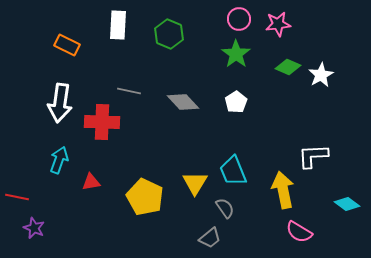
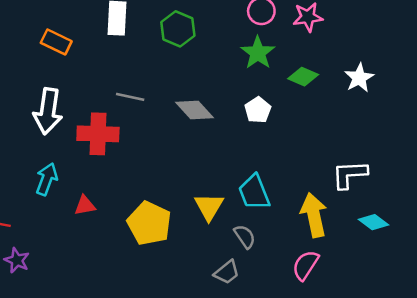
green diamond: (288, 67) -> (303, 77), moved
cyan diamond: (347, 204) -> (373, 222), moved
pink semicircle: (299, 232) -> (305, 265), moved, turned 92

